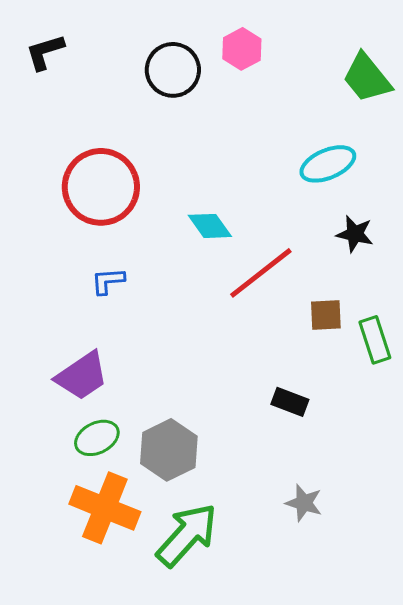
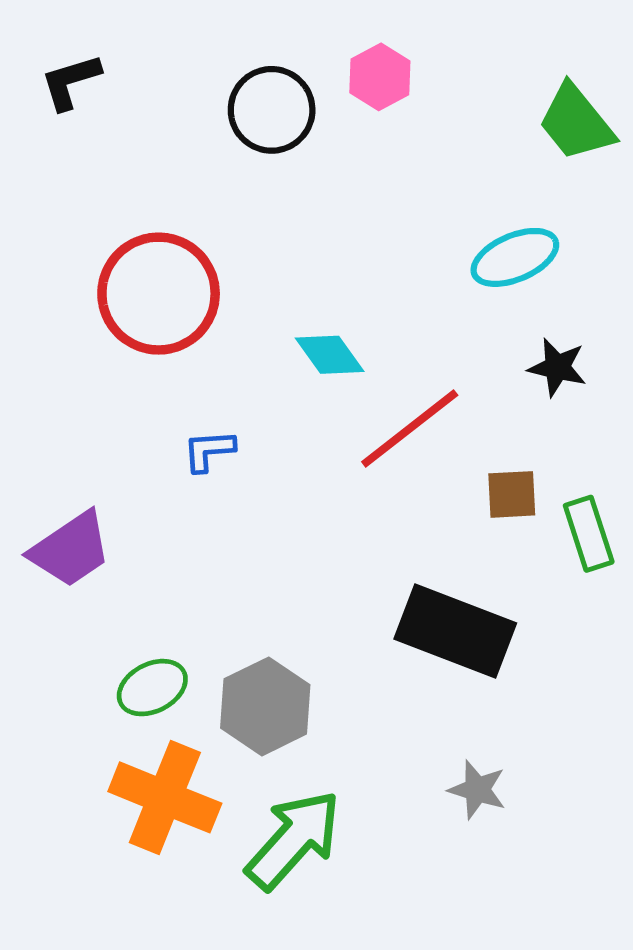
blue L-shape: (108, 281) -> (209, 451), moved
purple trapezoid: (82, 376) -> (71, 549), moved
black rectangle: (290, 402) -> (455, 631), size x2.0

